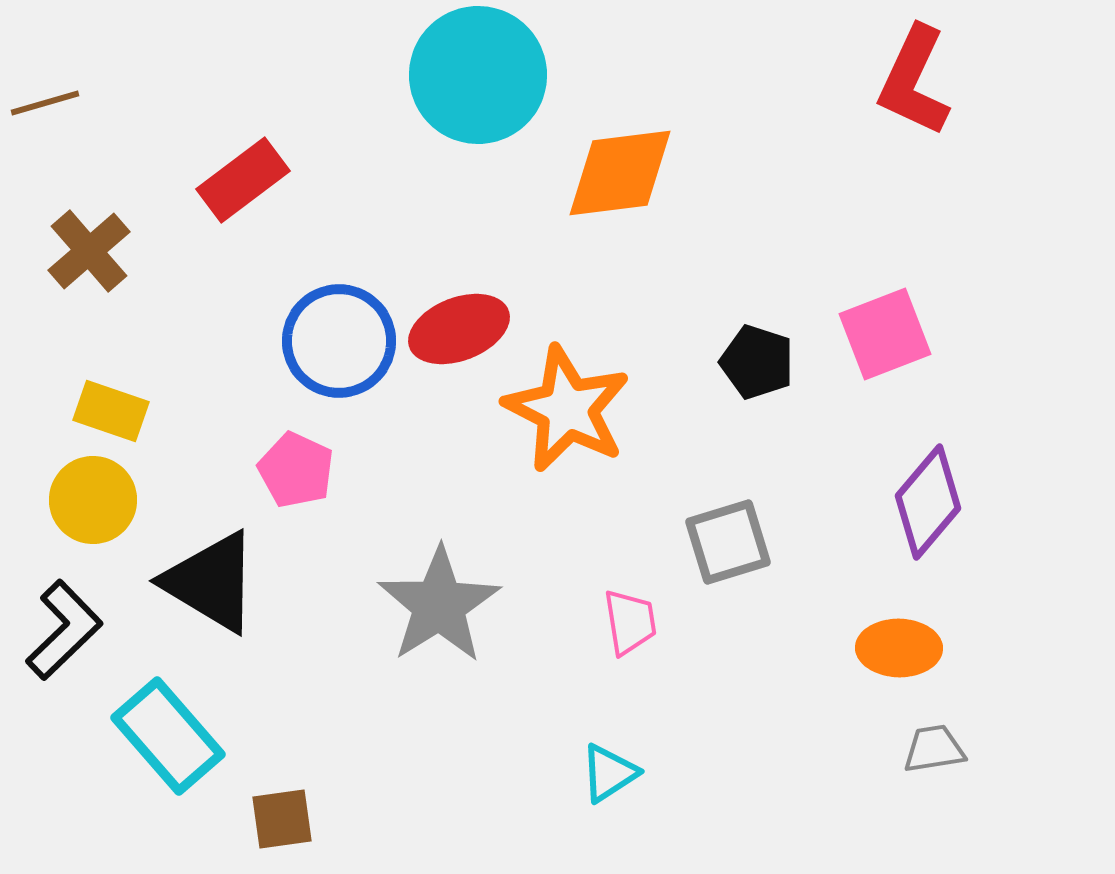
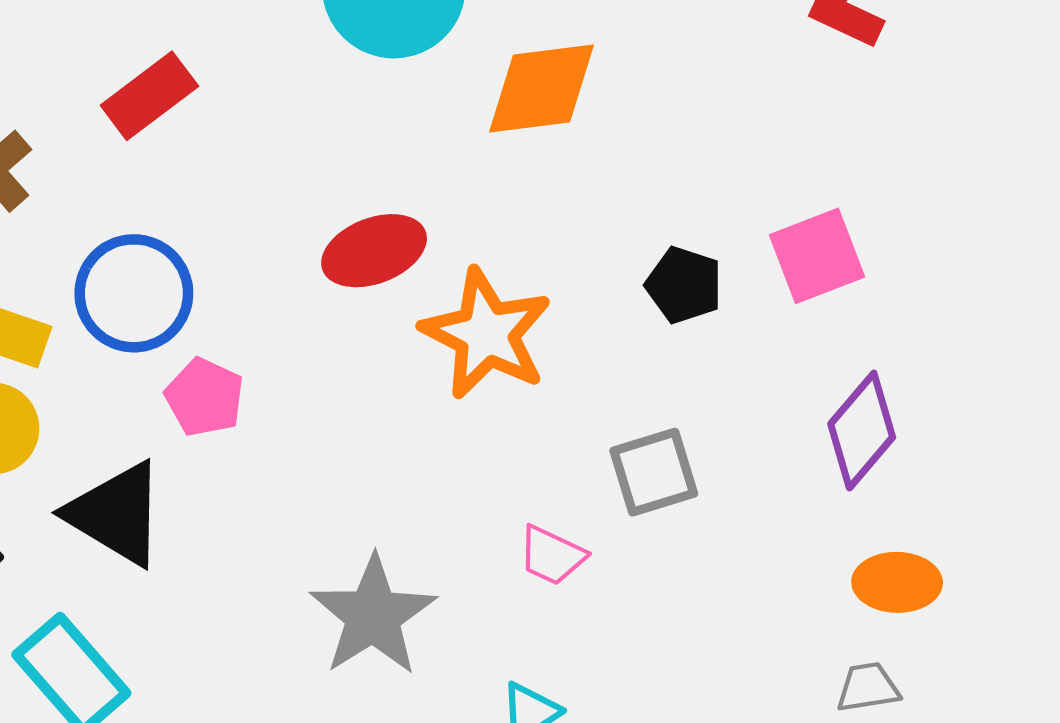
blue circle: (339, 341) -> (134, 293), moved
gray star: (439, 605) -> (373, 616), moved
pink trapezoid: (630, 622) -> (552, 555), turned 124
orange ellipse: (899, 648) -> (897, 582), moved

